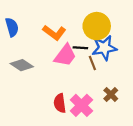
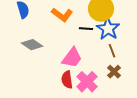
blue star: (104, 48) -> (108, 29), turned -30
pink trapezoid: (65, 55) -> (72, 58), moved
brown line: (92, 63) -> (112, 51), moved

